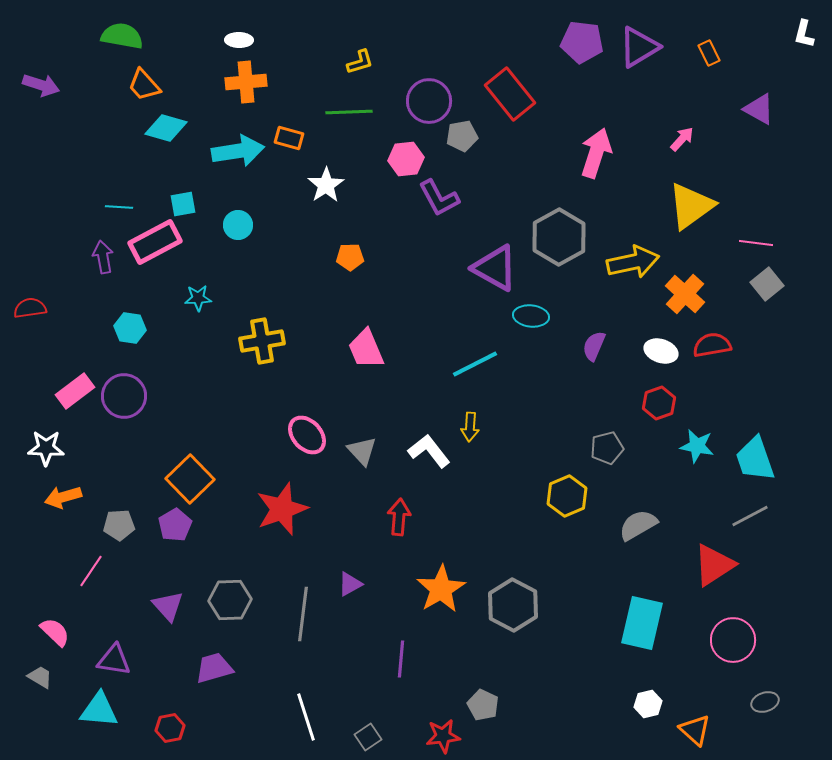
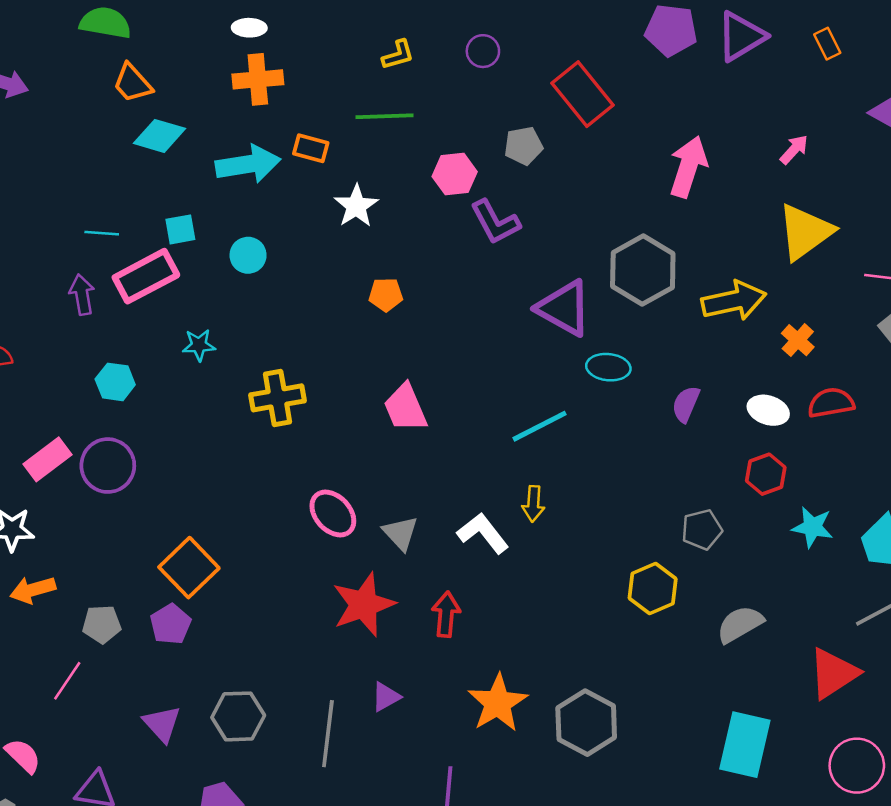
purple circle: (429, 101) -> (483, 51), moved, size x0.6
orange cross: (685, 294) -> (798, 340), size x0.7
red star: (282, 509) -> (364, 605), moved

